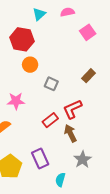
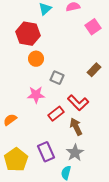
pink star: (16, 101) -> (36, 95), moved
red L-shape: (72, 109) -> (78, 103), turned -110
gray star: (83, 160) -> (75, 153), moved

